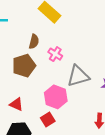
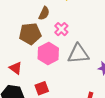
pink hexagon: (56, 97) -> (48, 54), moved

